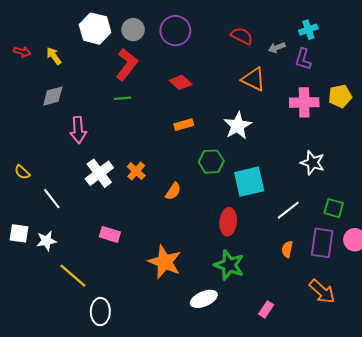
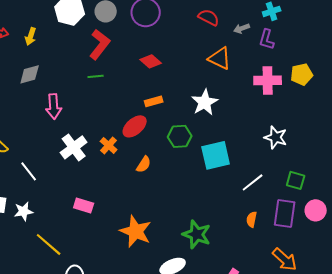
yellow arrow: (54, 56) -> (31, 36), turned -126
red ellipse: (228, 222) -> (135, 126), moved, turned 45

